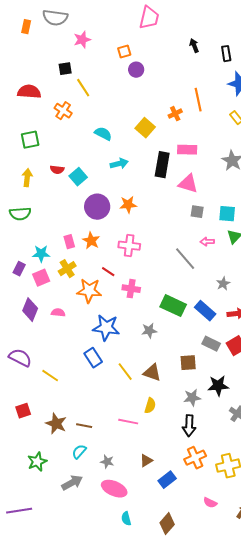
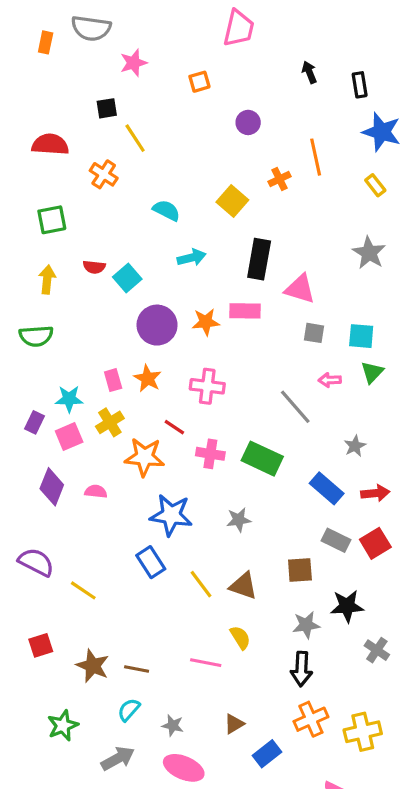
purple circle: (136, 70) -> (248, 122), moved
pink rectangle: (187, 150) -> (245, 311), moved
green rectangle: (173, 306) -> (262, 459), moved
yellow semicircle: (150, 406) -> (240, 638), turned -49

